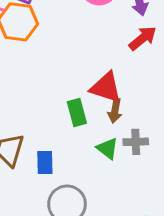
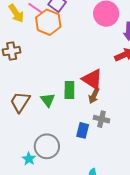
green triangle: (107, 148) -> (48, 100), moved
blue rectangle: (45, 162) -> (83, 130), moved

